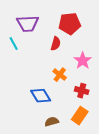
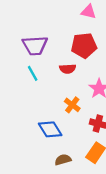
cyan line: (14, 44) -> (33, 73), moved
red semicircle: (56, 44) -> (68, 69), turned 72

